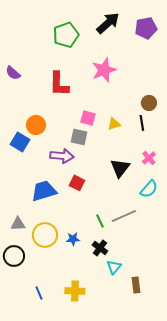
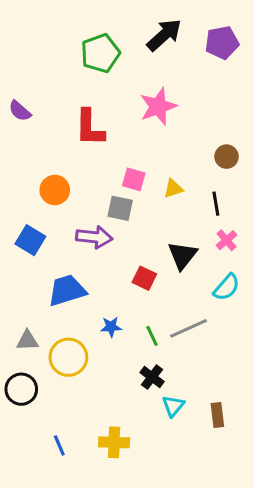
black line: (142, 123) -> (216, 204), moved
blue square: (20, 142) -> (30, 240), moved
red square: (77, 183) -> (144, 278), moved
blue star: (73, 239) -> (111, 327), moved
brown rectangle: (136, 285) -> (217, 415), moved

